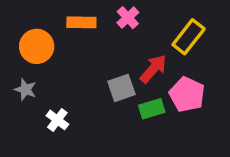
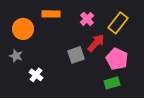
pink cross: (128, 18) -> (87, 19), moved
green rectangle: (152, 109) -> (112, 83), moved

